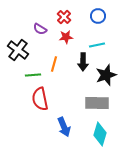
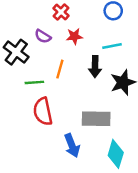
red cross: (64, 17) -> (61, 12), moved
purple semicircle: (40, 29) -> (43, 36), moved
gray rectangle: (97, 103) -> (96, 119), moved

